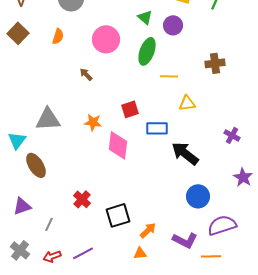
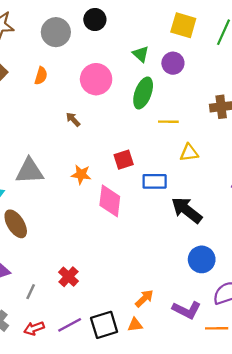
red cross: (82, 199) -> (68, 277), moved
black square: (118, 215) -> (104, 325), moved

